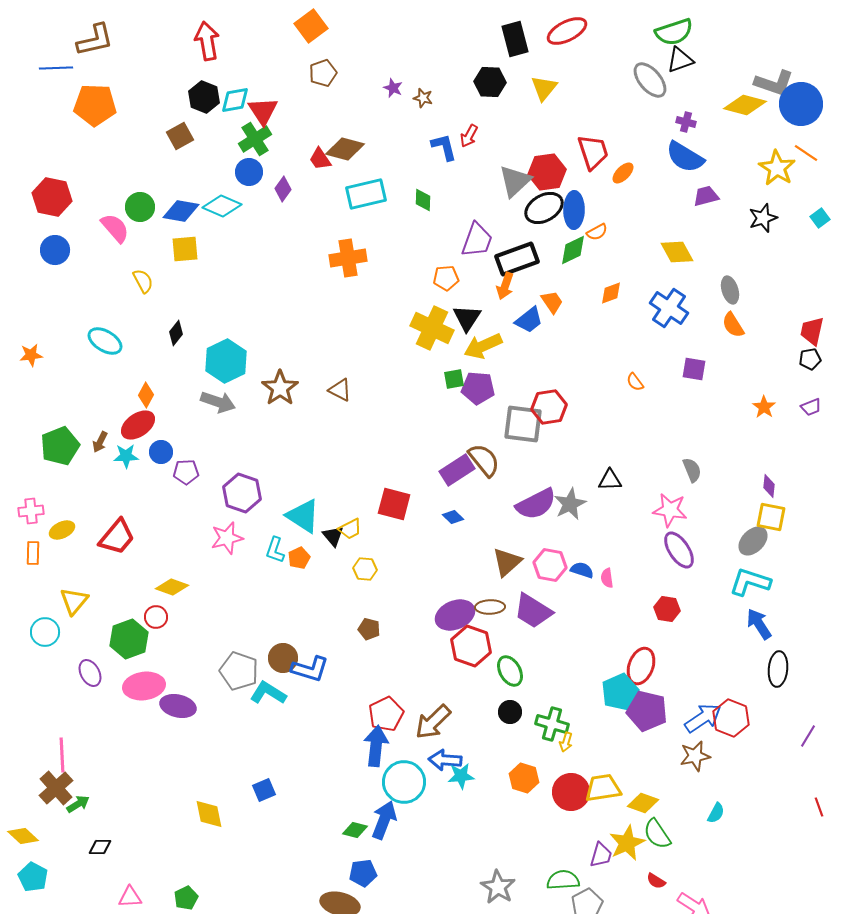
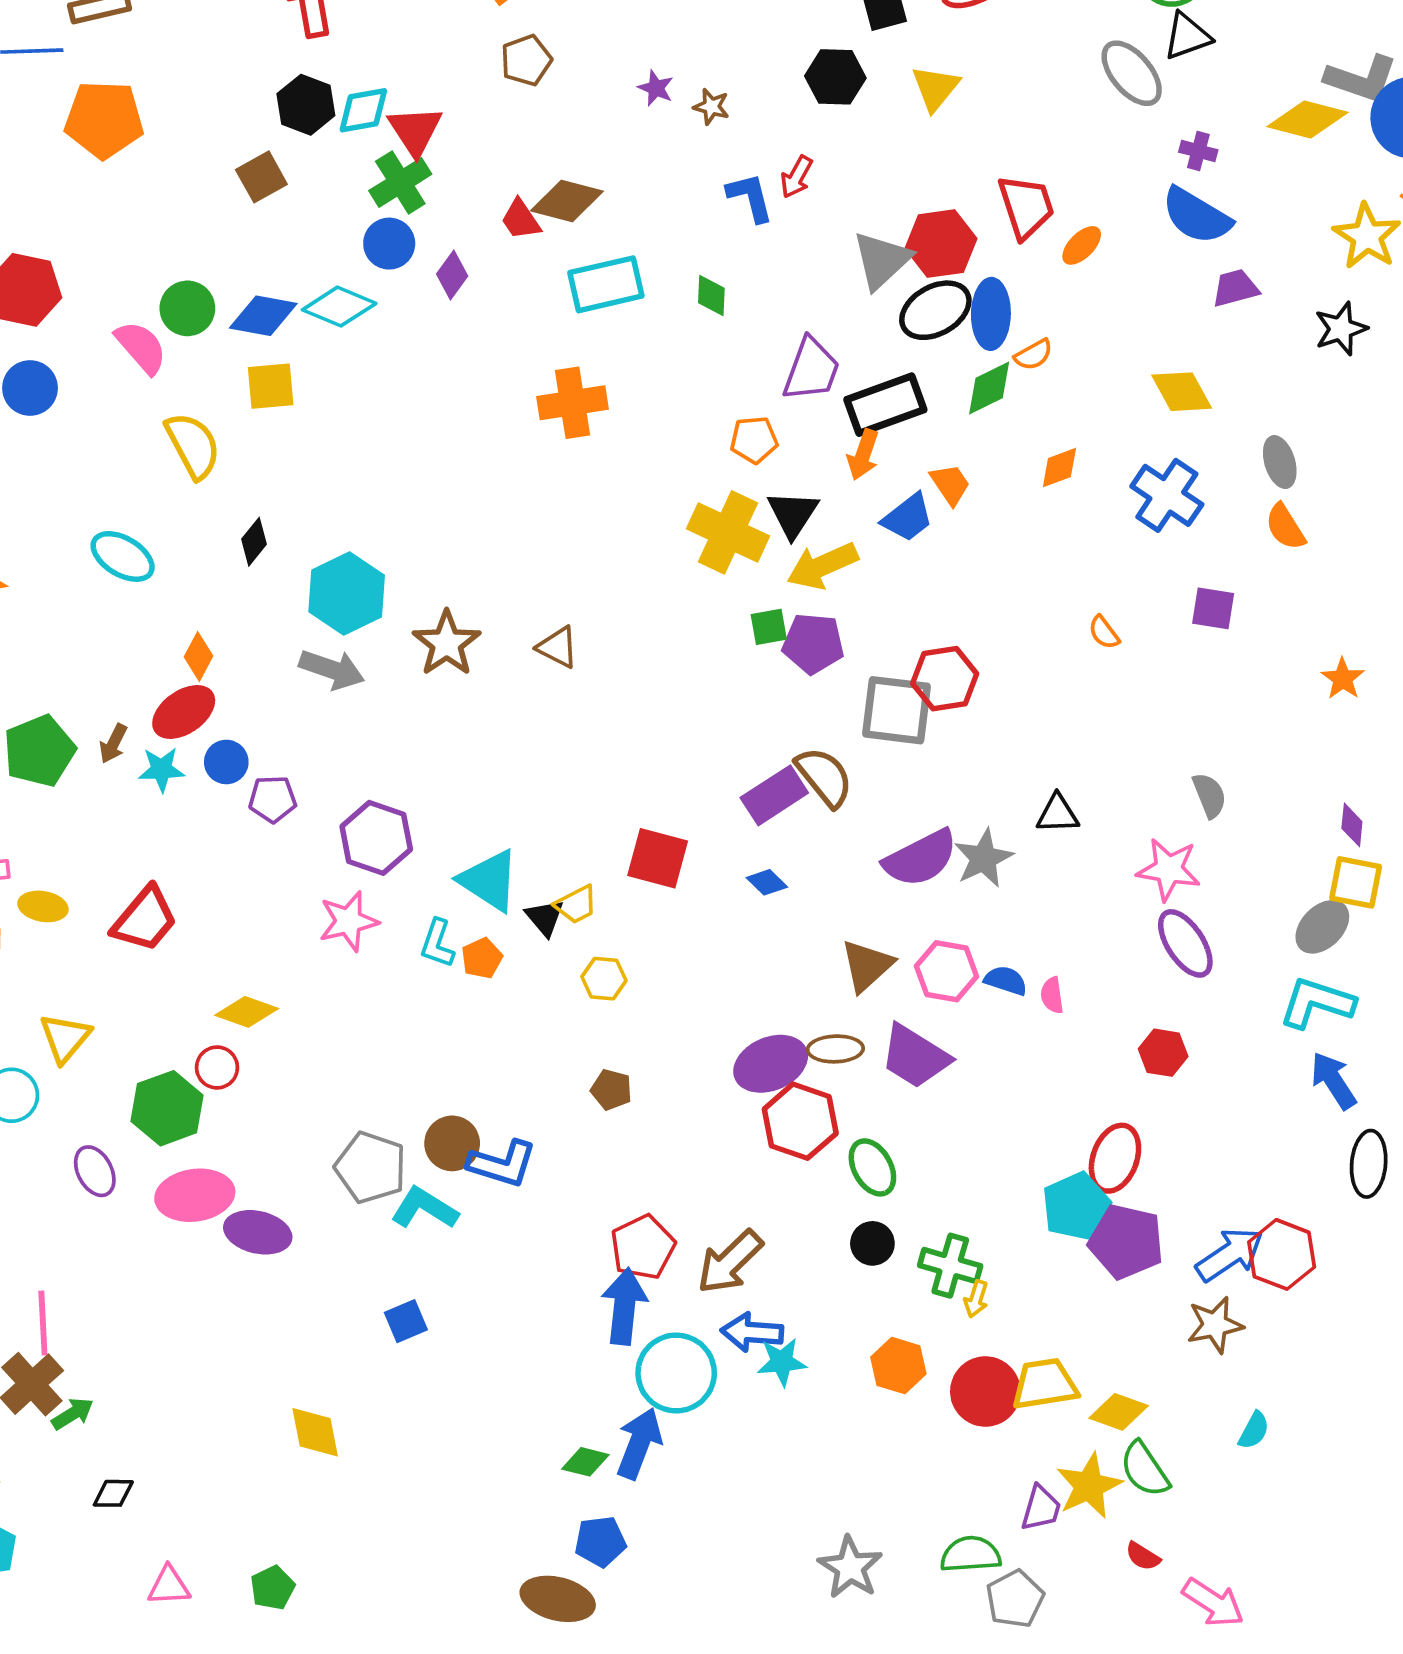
yellow semicircle: (143, 281) -> (193, 445), size x1.5
yellow ellipse: (62, 530) -> (43, 906), turned 35
blue square: (264, 790) -> (406, 1321), moved

